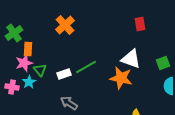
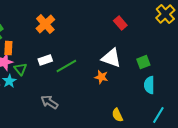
red rectangle: (140, 24) -> (120, 23), turned -32
white rectangle: (64, 74) -> (45, 60), moved
orange star: (121, 78) -> (101, 77), size x0.6

